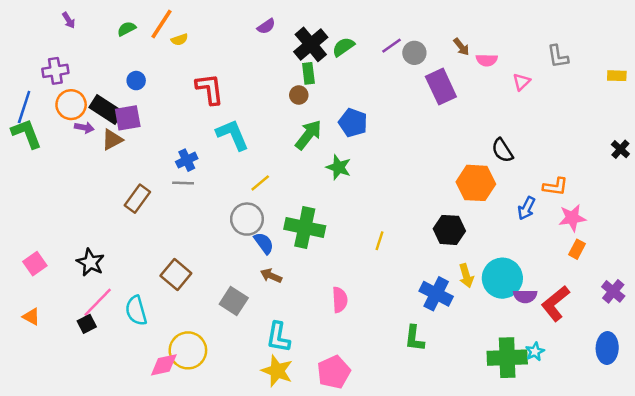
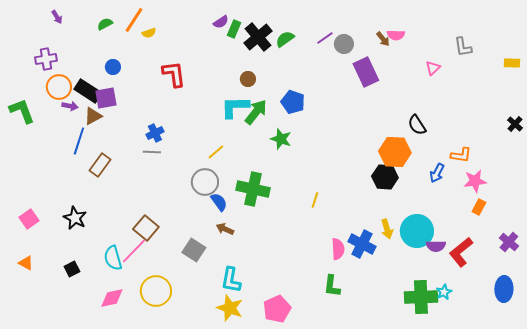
pink semicircle: (487, 60) -> (396, 35), moved
green rectangle: (308, 73) -> (234, 29), moved, turned 30
blue line: (24, 107) -> (79, 141), moved
cyan L-shape: (233, 135) -> (235, 107), moved, turned -68
brown rectangle: (137, 199) -> (100, 165), moved
black hexagon: (449, 230) -> (385, 177), moved
pink semicircle: (340, 300) -> (338, 249), moved
pink line: (98, 302) -> (134, 251), moved
green L-shape: (414, 338) -> (332, 286), moved
pink diamond: (164, 365) -> (112, 298), moved

